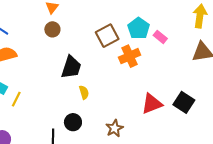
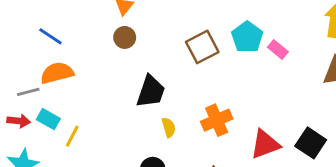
orange cross: (130, 56) -> (217, 120), moved

